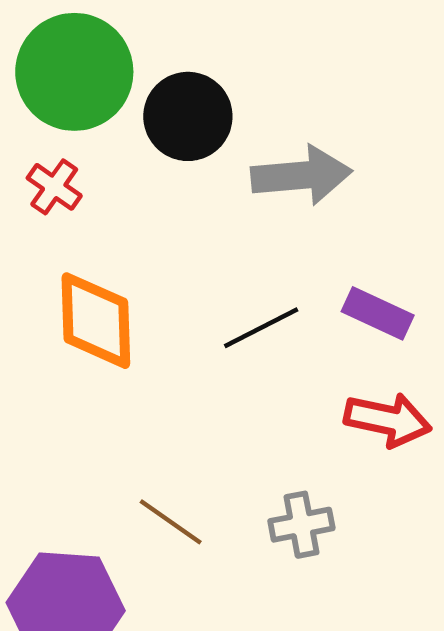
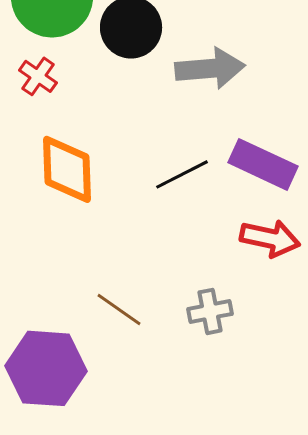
purple rectangle: (378, 313) -> (263, 164), size x1.4

